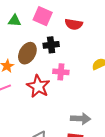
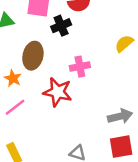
black cross: (51, 45) -> (61, 26), moved

